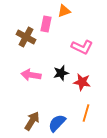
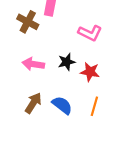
brown arrow: (32, 121) -> (33, 103), moved
blue semicircle: (57, 123) -> (62, 105), moved, turned 84

